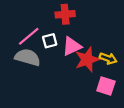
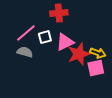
gray semicircle: (28, 57) -> (25, 52), size x0.7
pink square: (106, 86) -> (96, 68), moved, turned -30

